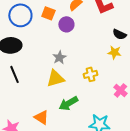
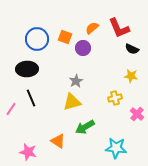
black semicircle: (119, 34) -> (132, 49), moved
yellow cross: (90, 74) -> (115, 98), moved

